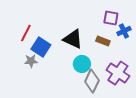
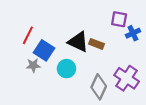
brown rectangle: (103, 41) -> (97, 44), moved
cyan circle: (82, 64) -> (66, 69), moved

